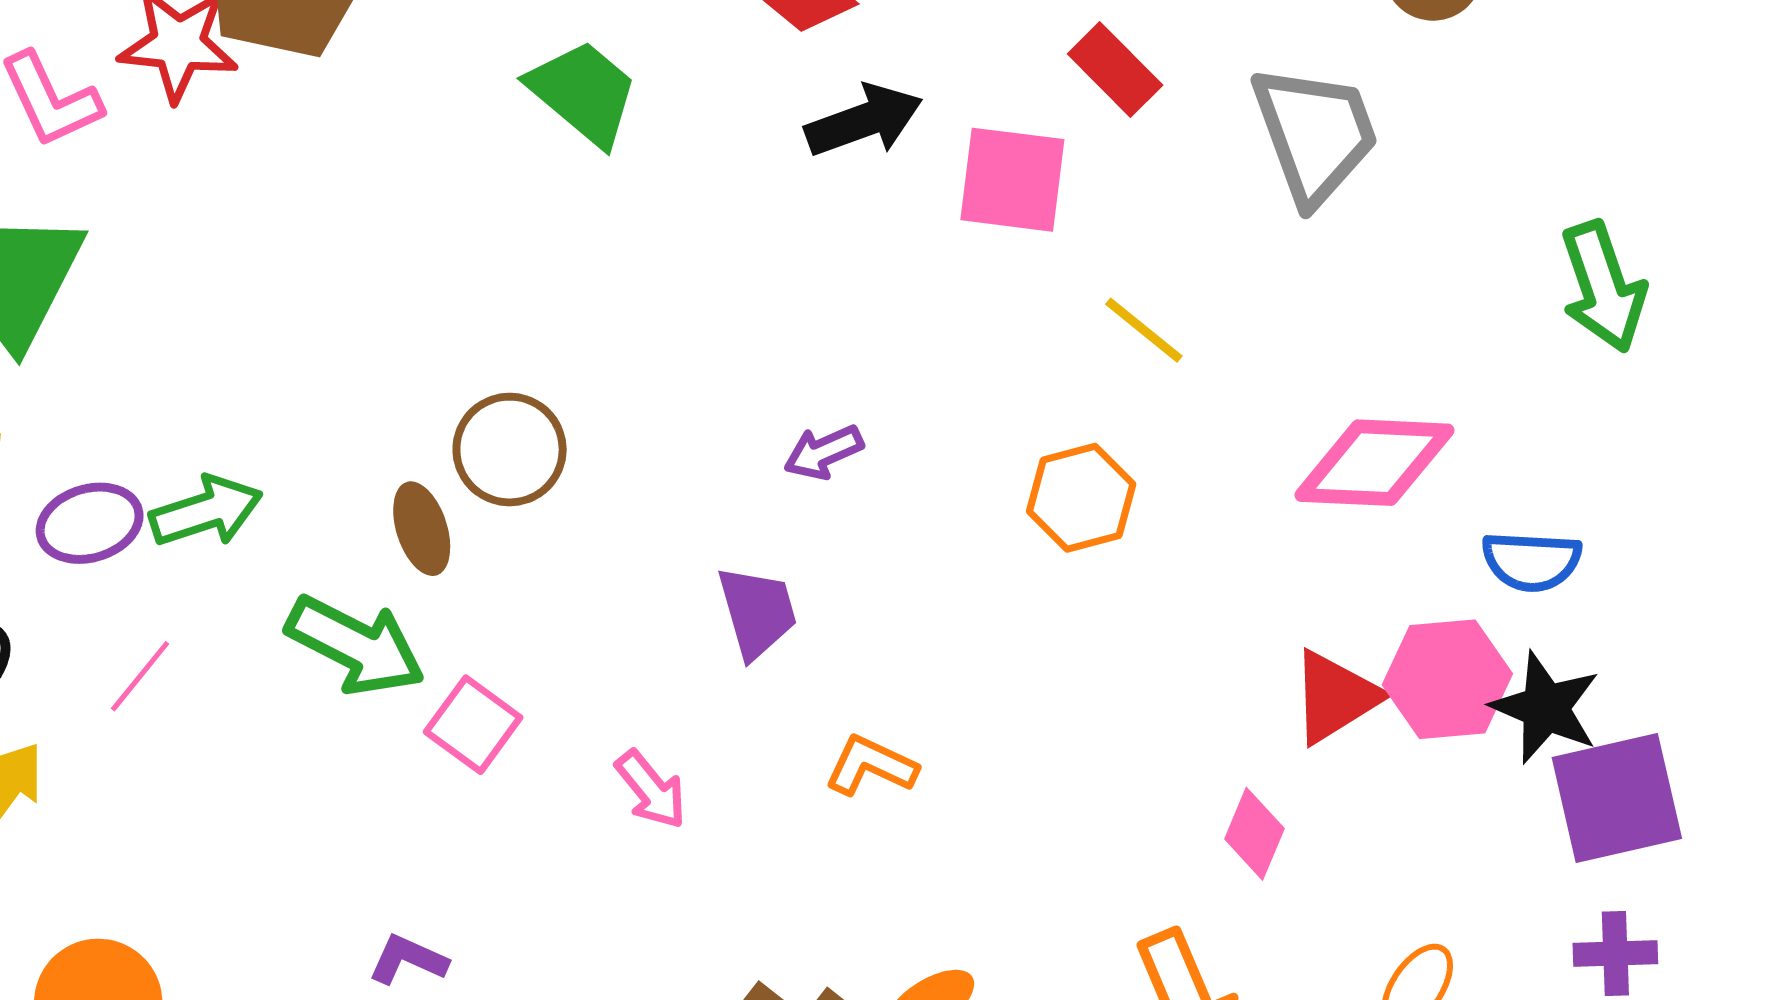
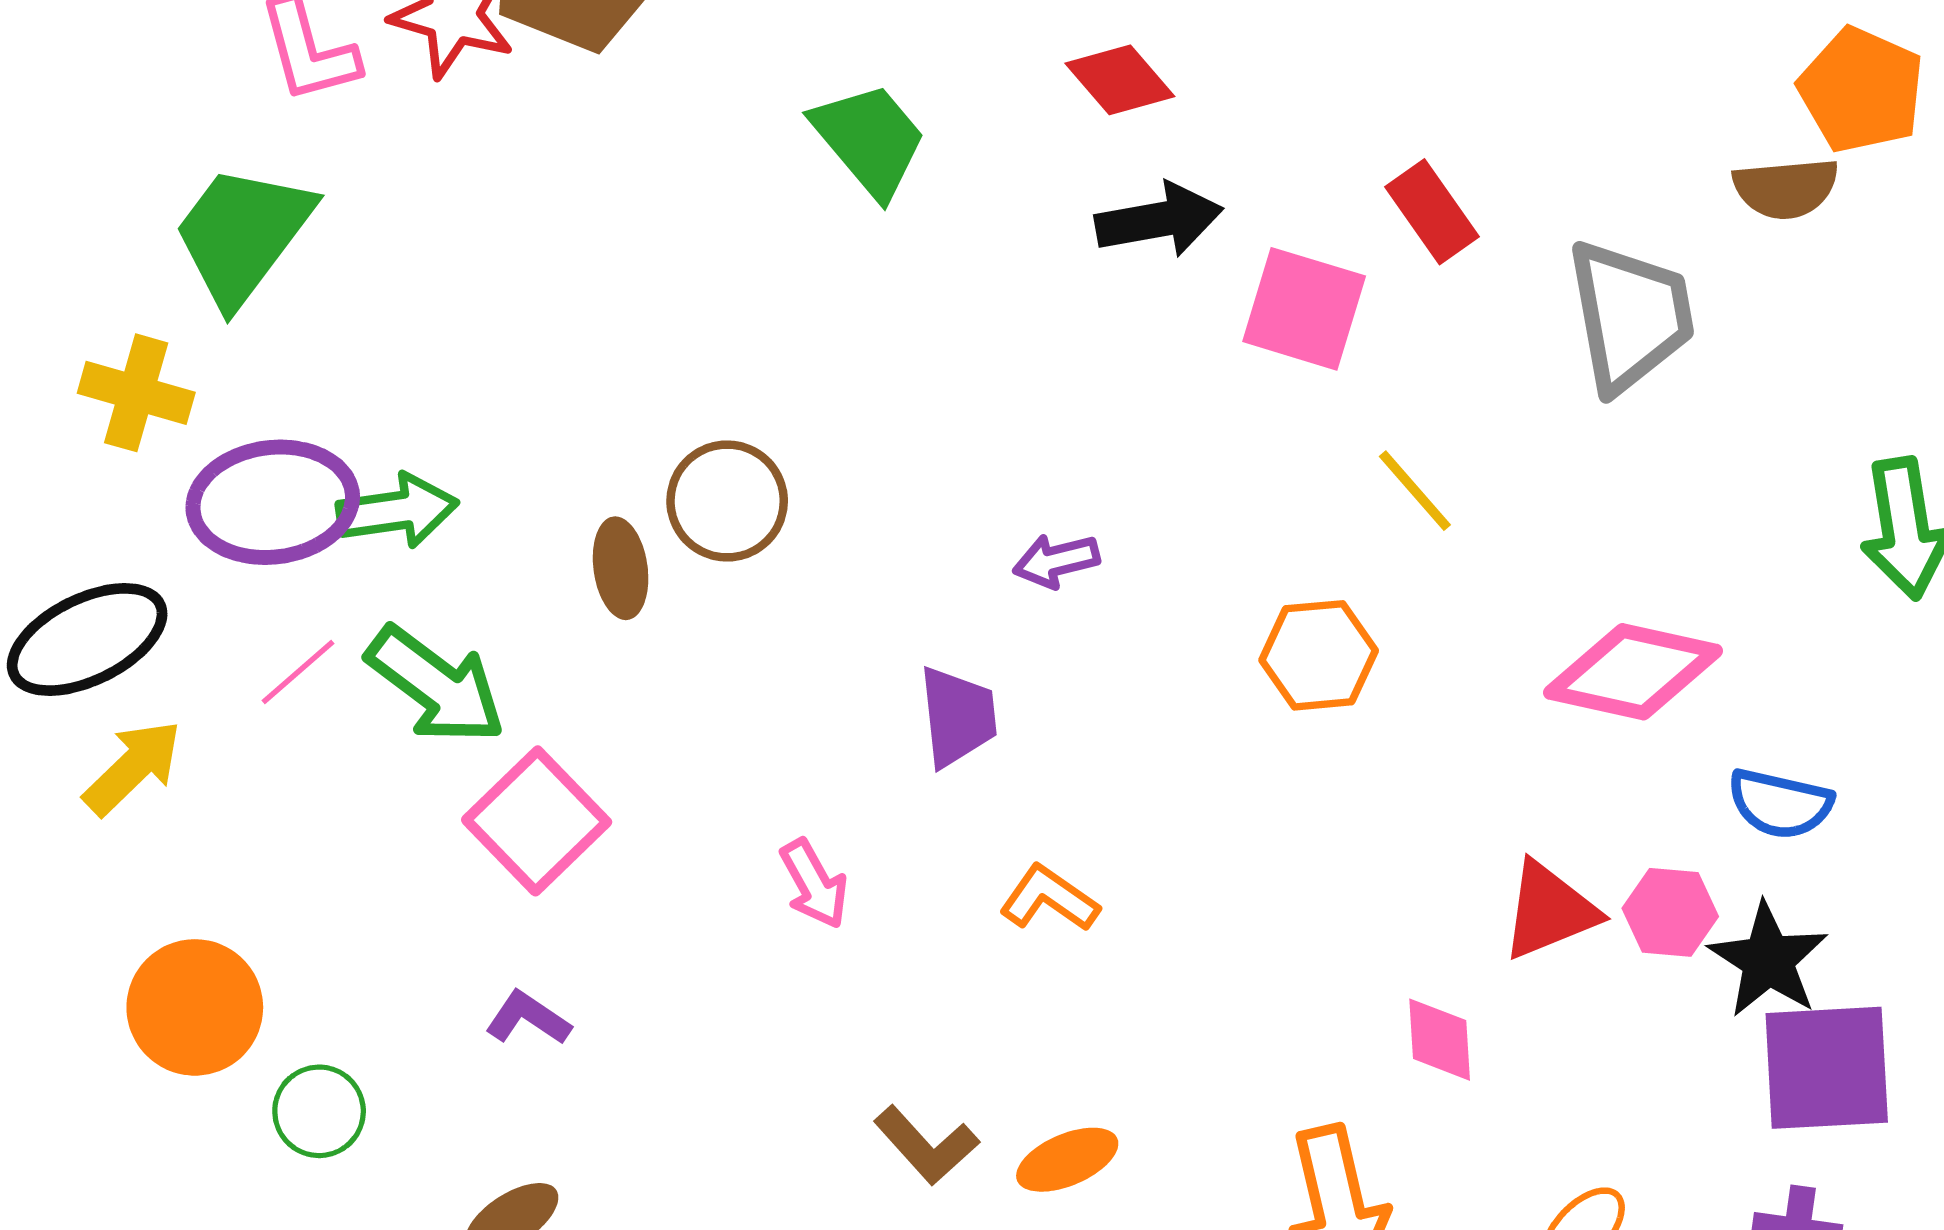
purple ellipse: (90, 523) -> (273, 502), size x1.5
green arrow: (355, 645) -> (436, 685), moved
pink hexagon: (1447, 679) -> (1670, 912), size x0.7
pink square: (473, 725) -> (537, 821), moved, size x1.4
pink diamond: (1254, 834) -> (1440, 1040), turned -36

